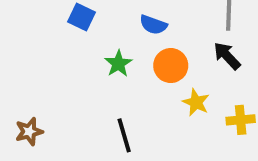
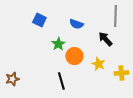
black arrow: (227, 56) -> (105, 39), moved
orange circle: (171, 66) -> (74, 56), moved

